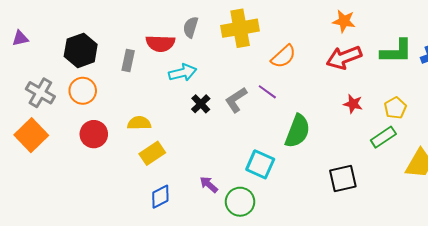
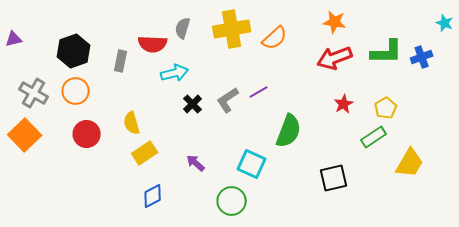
orange semicircle: (283, 56) -> (275, 38), moved
purple line: (267, 92) -> (259, 92), turned -66
red star: (353, 104) -> (344, 104), turned 30
yellow semicircle: (139, 123) -> (132, 123), turned -105
purple arrow: (209, 185) -> (196, 163), moved

